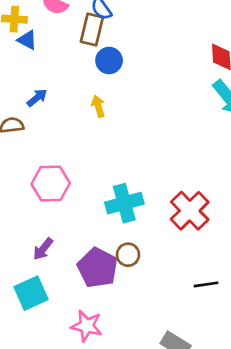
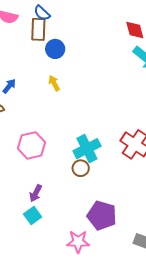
brown circle: (128, 255) -> (81, 168), moved
purple pentagon: (97, 268) -> (102, 216), moved
cyan square: (31, 293) -> (33, 216), moved, size x0.7

